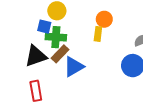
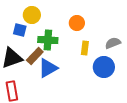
yellow rectangle: (98, 34) -> (85, 48), moved
green cross: (56, 37) -> (48, 40), moved

